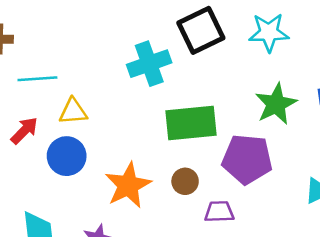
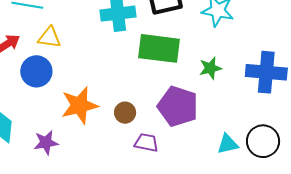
green star: (276, 104) -> (210, 68), size x0.7
green rectangle: (191, 123) -> (159, 48), moved

